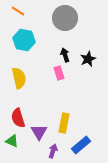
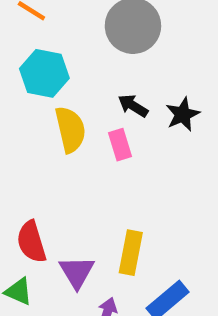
black arrow: (65, 55) -> (133, 106), turned -40
yellow semicircle: (19, 78) -> (70, 129), moved

